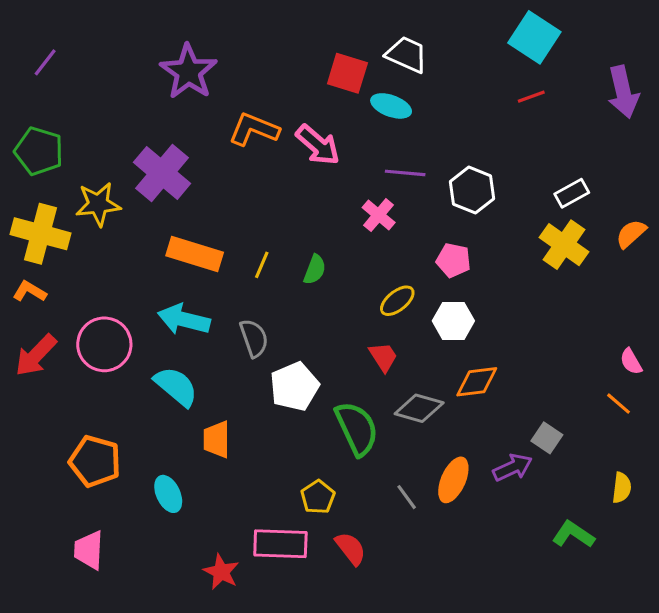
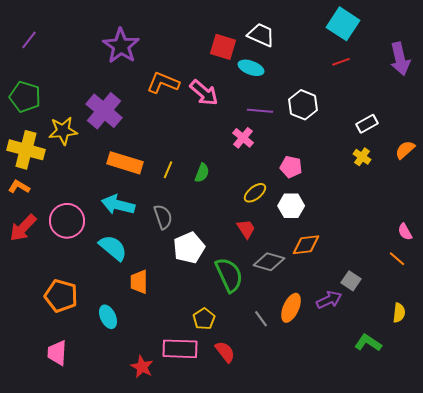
white hexagon: (472, 190) -> (303, 105), moved
yellow cross: (564, 245) -> (362, 157), size x0.6

